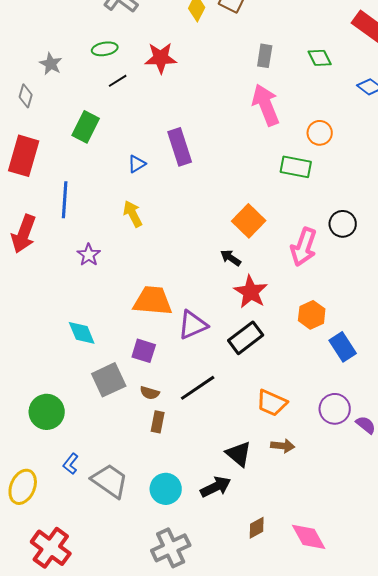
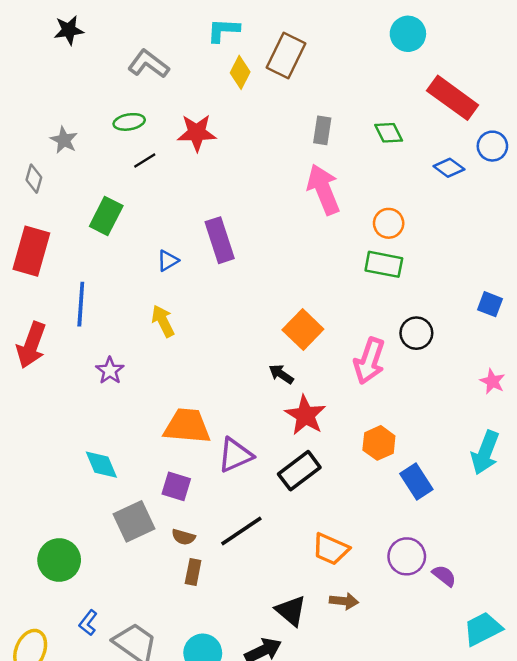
green rectangle: (296, 167) -> (384, 264), moved

